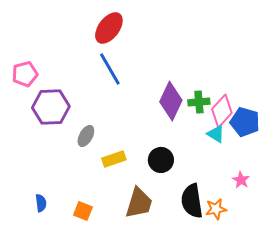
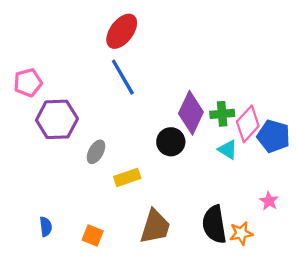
cyan triangle: (216, 134) -> (228, 150), moved
black circle: (161, 160) -> (171, 142), moved

